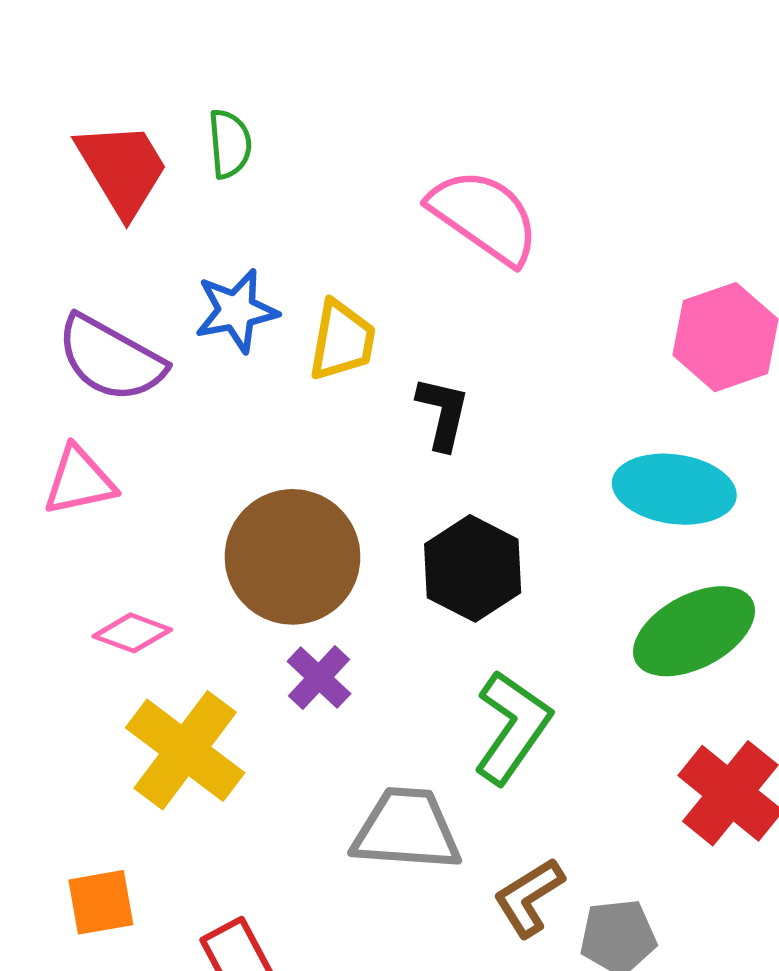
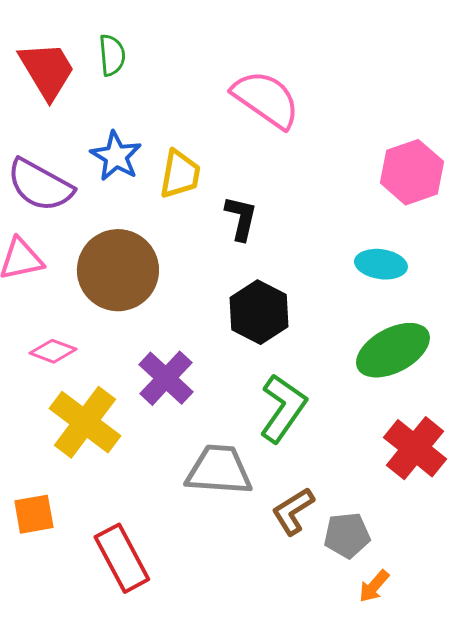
blue star: (236, 311) -> (116, 156), turned -30
cyan ellipse: (674, 489) -> (381, 264), size x0.7
brown circle: (292, 557) -> (118, 270), moved
purple cross: (319, 678) -> (166, 378), size x1.4

